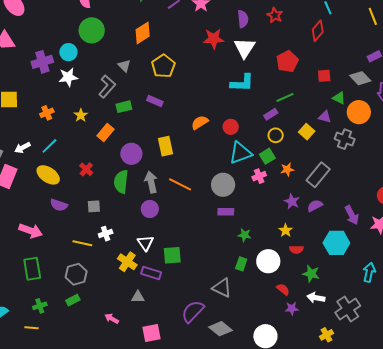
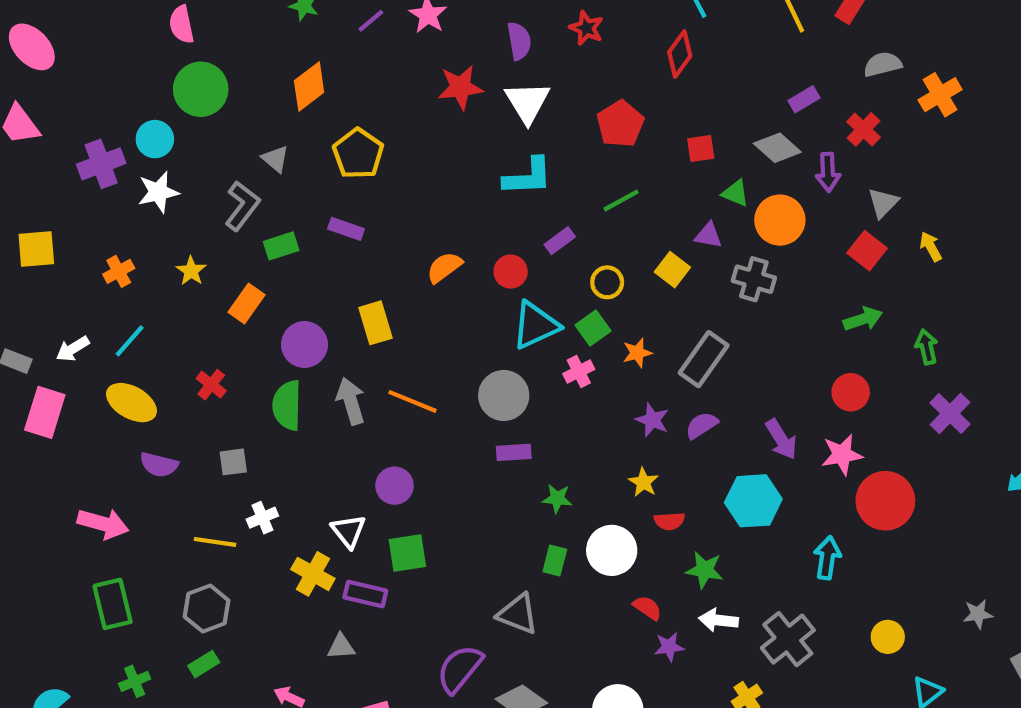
purple rectangle: (271, 114) -> (560, 241), moved
purple circle: (150, 209) -> (395, 486), moved

